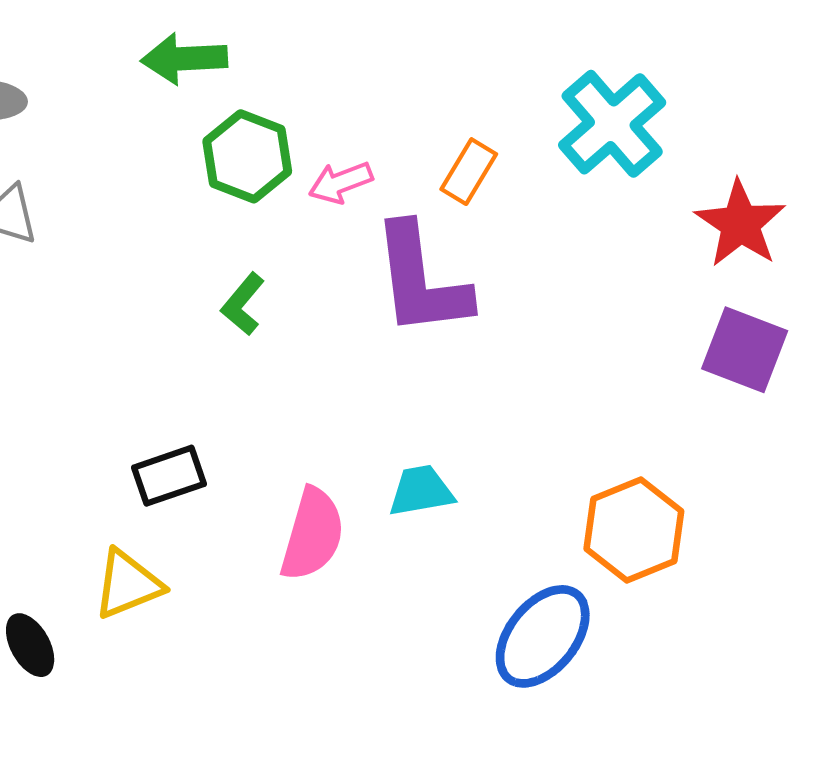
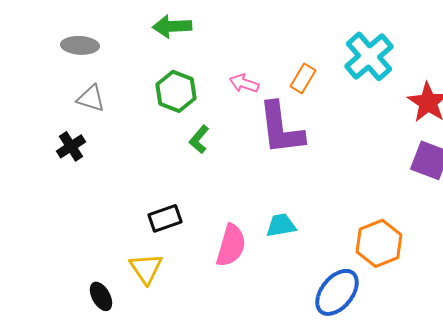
green hexagon: (247, 156) -> (176, 91), moved
pink arrow: (341, 182) -> (244, 83), turned 40
yellow triangle: (128, 584) -> (146, 268), turned -42

